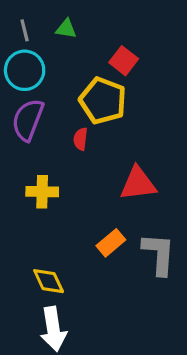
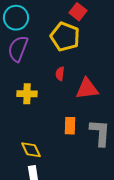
red semicircle: (80, 139) -> (60, 74), moved
orange rectangle: (111, 243) -> (70, 126), turned -48

